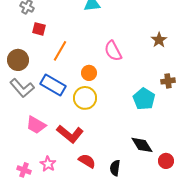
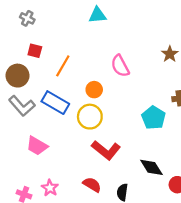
red square: (39, 29) -> (35, 51), moved
red L-shape: (70, 134) -> (106, 150), moved

